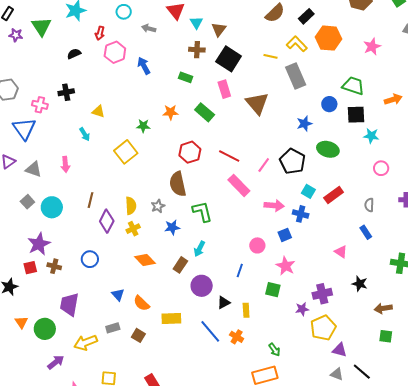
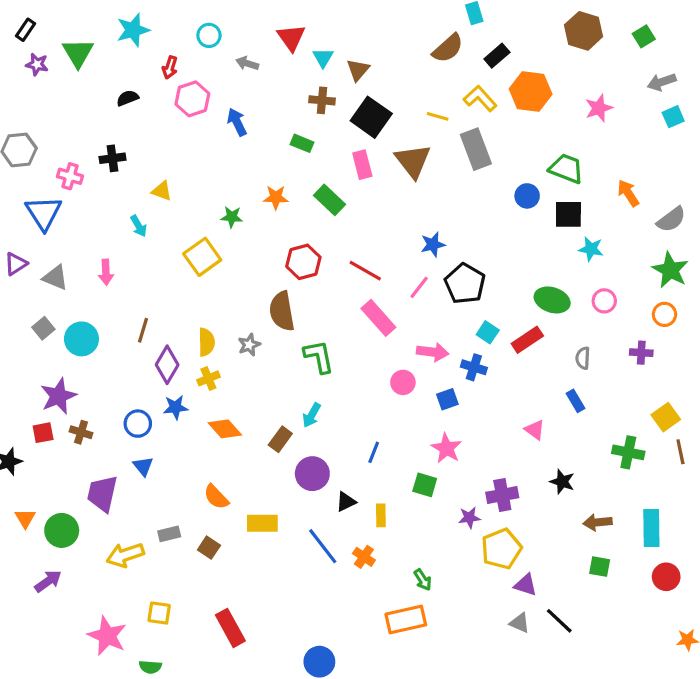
orange arrow: (393, 99) -> (628, 193), turned -108
brown triangle: (257, 103) -> (413, 161), moved
blue star: (304, 124) -> (433, 245), moved
green ellipse: (328, 149) -> (552, 300), moved
blue star: (172, 227) -> (176, 407), moved
pink circle: (257, 245) -> (403, 382), moved
blue triangle: (118, 295) -> (143, 466), moved
purple arrow: (56, 362) -> (48, 581), moved

